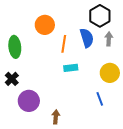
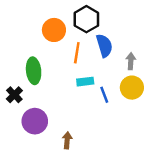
black hexagon: (100, 16) -> (86, 19), moved
gray arrow: (109, 39) -> (131, 61), moved
green ellipse: (15, 47) -> (34, 71), moved
blue line: (100, 99) -> (104, 95), moved

